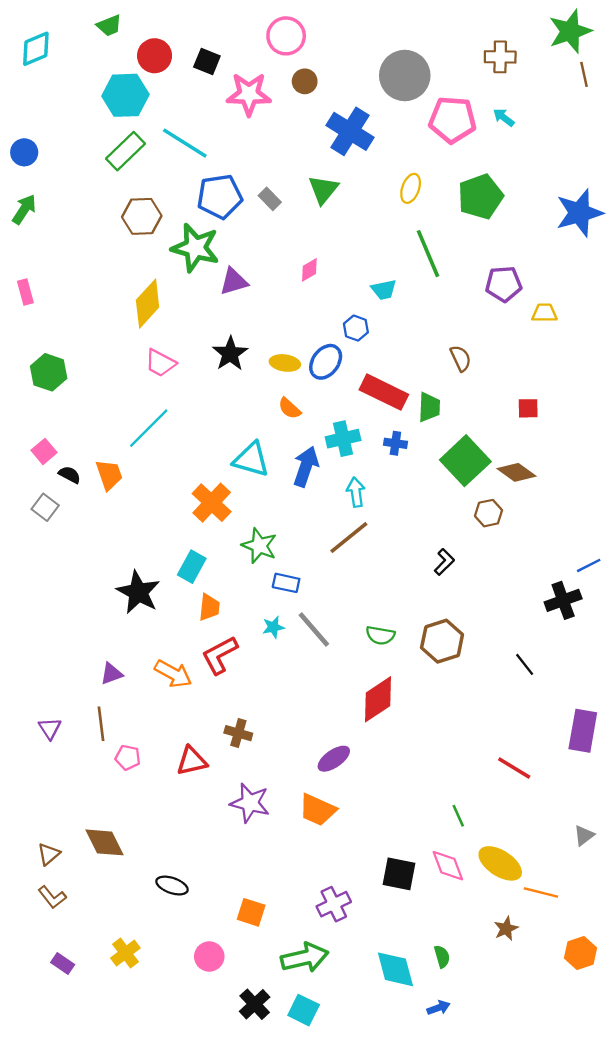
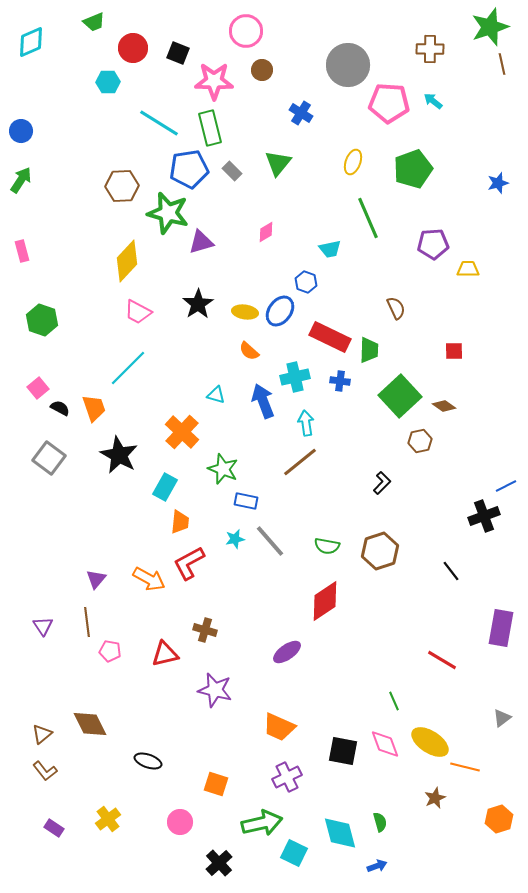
cyan hexagon: (125, 95) -> (108, 82), size x0.6
blue cross: (350, 131) -> (301, 113), size x0.6
green rectangle: (125, 151) -> (210, 128), moved, turned -60
blue star: (579, 213) -> (498, 183), size x0.5
cyan triangle: (251, 460) -> (216, 395), size x0.6
blue arrow: (306, 467) -> (263, 401), turned -40
brown diamond: (516, 472) -> (444, 406), size x0.7
gray square: (45, 507) -> (49, 458), moved, size x1.4
black star: (138, 592) -> (119, 455), moved
purple triangle: (111, 674) -> (96, 579), turned -30
orange trapezoid: (317, 810) -> (279, 727), moved
cyan square: (304, 1010) -> (294, 853), moved

